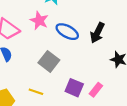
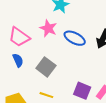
gray square: (49, 61) -> (46, 67), moved

